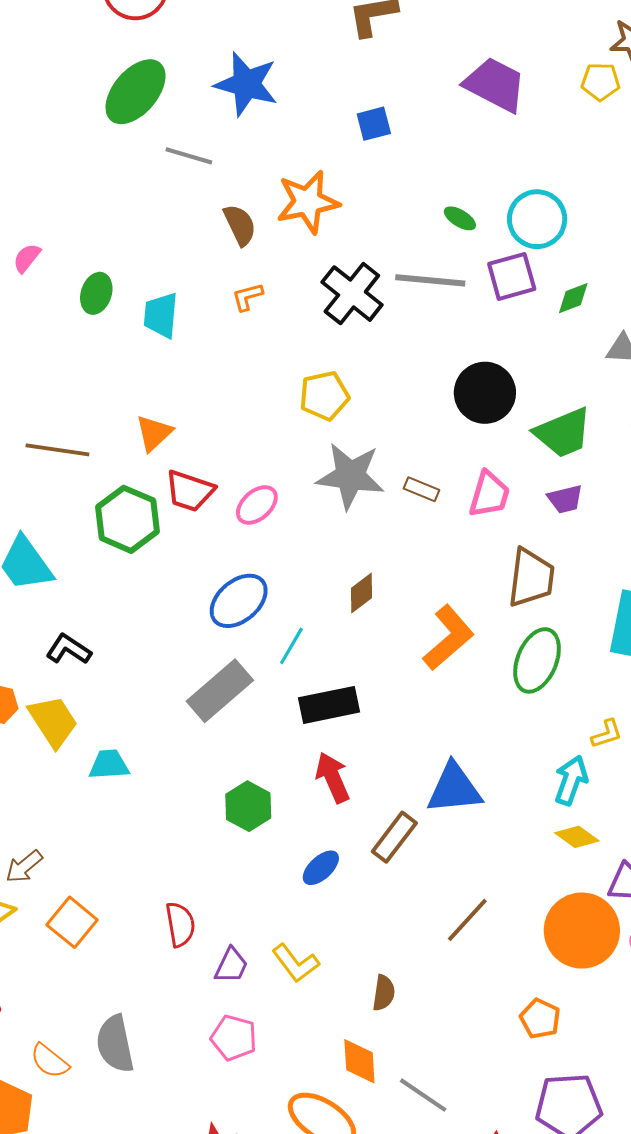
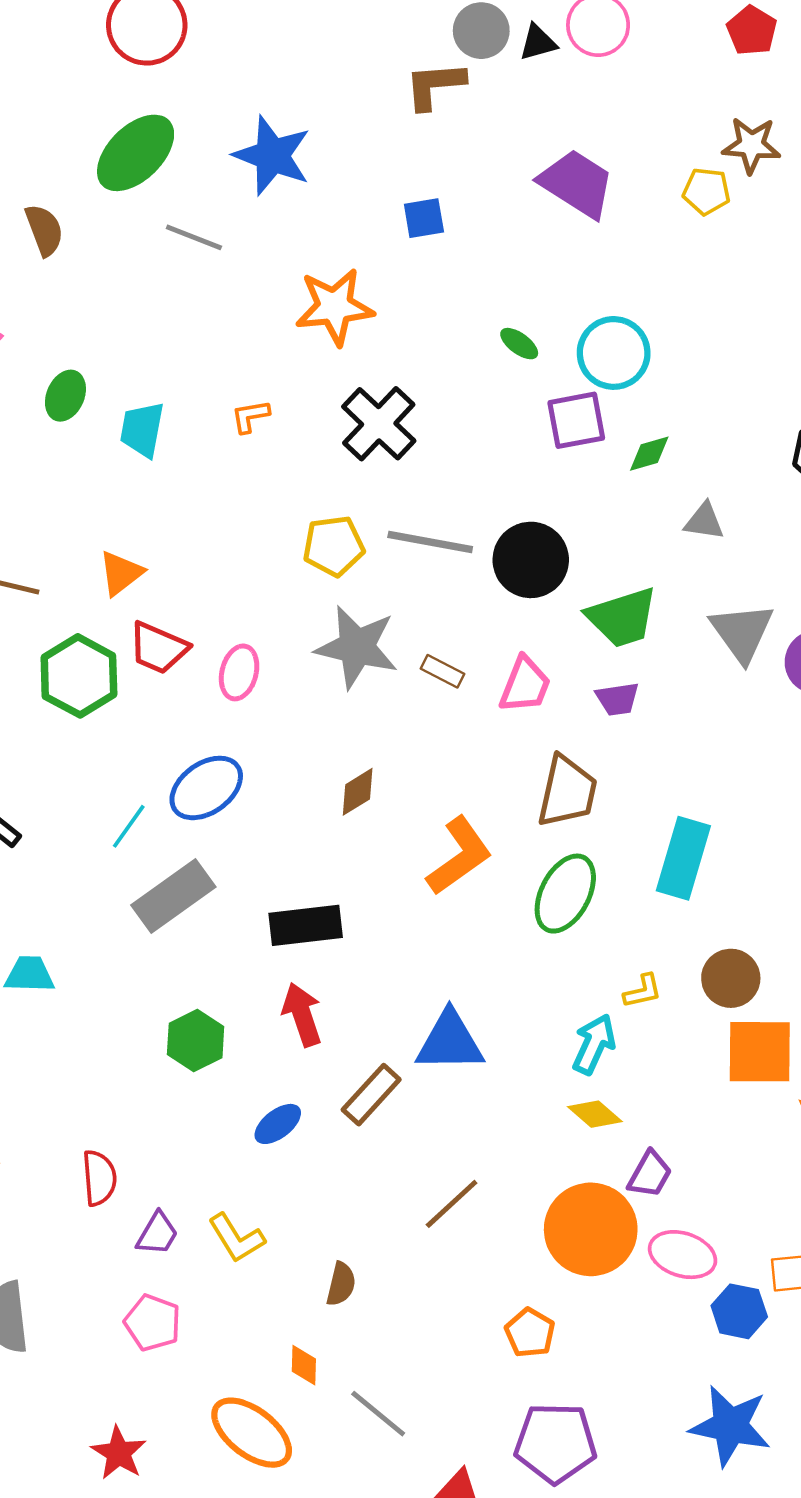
brown semicircle: (240, 225) -> (44, 230), moved
gray line: (430, 280) -> (430, 542), moved
pink ellipse: (257, 505) -> (239, 672), turned -39
cyan line: (291, 646) -> (129, 826), moved
orange diamond: (359, 1061) -> (304, 1365), size x0.7

